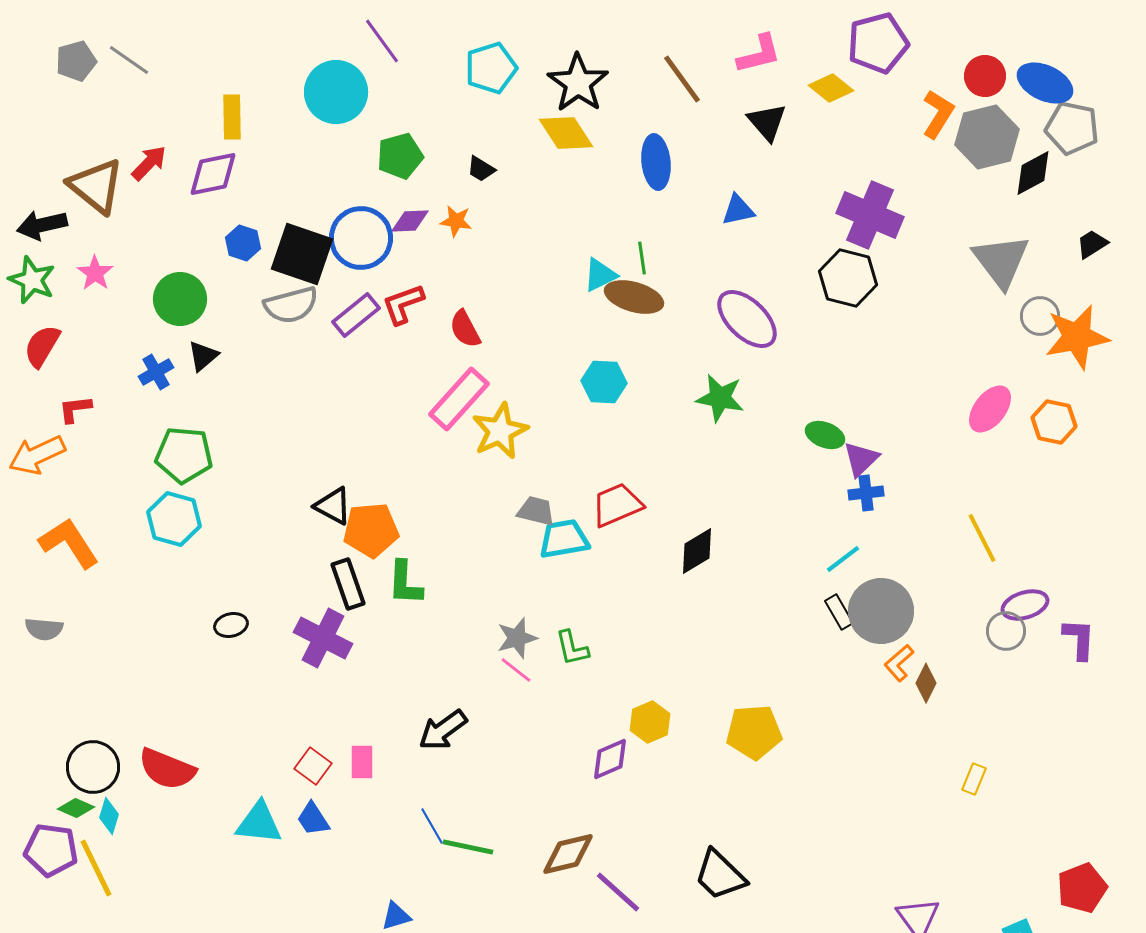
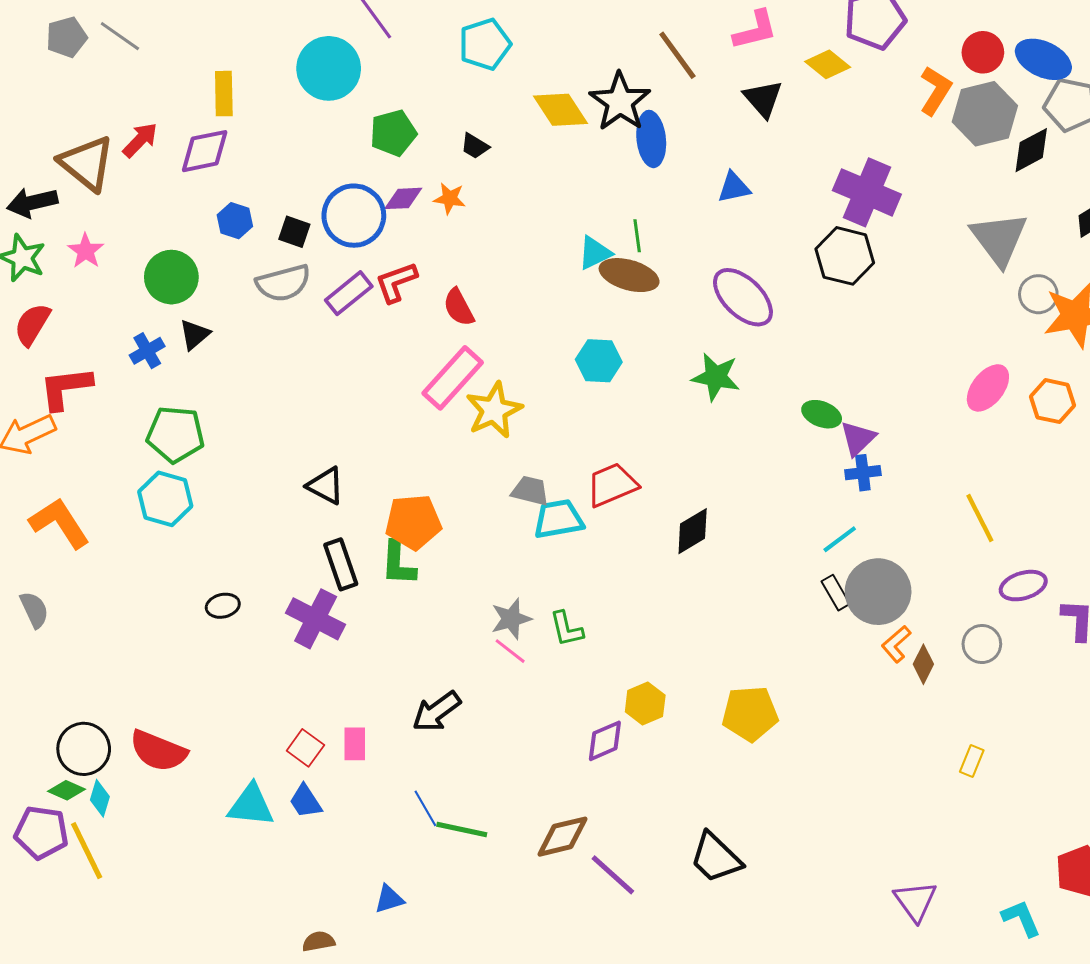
black star: (578, 83) -> (620, 102), moved
black square: (302, 254) -> (294, 232), size x0.5
red L-shape: (75, 409) -> (66, 388), size x1.6
orange pentagon: (371, 530) -> (413, 522), moved
gray semicircle: (44, 629) -> (34, 610), turned -120
gray circle: (1006, 631) -> (982, 644), moved

